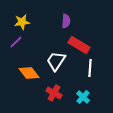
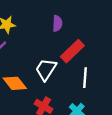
red rectangle: (79, 45) -> (72, 51), turned -75

